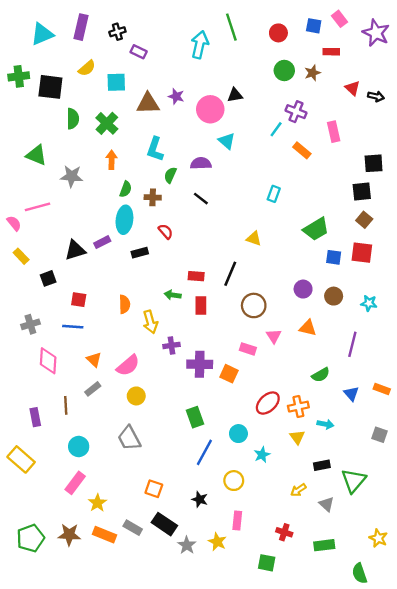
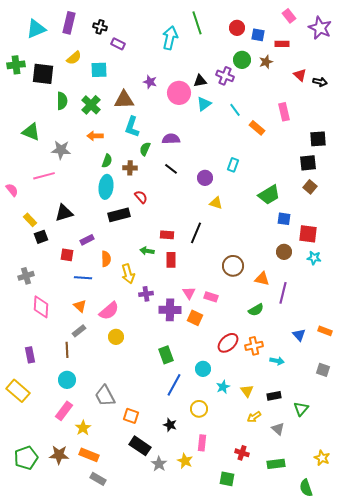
blue square: (314, 26) -> (258, 35), moved
black cross: (117, 32) -> (100, 27), turned 32
brown triangle: (148, 103) -> (124, 100), moved
purple cross: (296, 112) -> (225, 76), moved
cyan line: (276, 129) -> (235, 110), turned -72
cyan triangle: (227, 141) -> (204, 104), moved, turned 42
orange arrow: (112, 160) -> (95, 136), turned -91
pink line: (38, 207) -> (44, 176), moved
purple rectangle: (102, 242) -> (87, 240), moved
black rectangle: (140, 253) -> (119, 215), size x1.5
red square: (362, 253) -> (308, 234), moved
yellow rectangle: (21, 256) -> (30, 220), moved
purple circle: (303, 289) -> (205, 178), moved
brown circle: (254, 305) -> (233, 266), moved
blue line: (73, 327) -> (83, 278), moved
pink triangle: (274, 336) -> (189, 293), moved
purple line: (352, 344) -> (283, 293), moved
green semicircle: (321, 375) -> (256, 310), moved
brown line: (66, 405) -> (67, 350), moved
yellow triangle: (297, 437) -> (247, 391), moved
gray trapezoid: (129, 438) -> (105, 396), moved
green triangle: (354, 481) -> (301, 409), size x0.7
gray rectangle: (133, 528) -> (98, 479), moved

